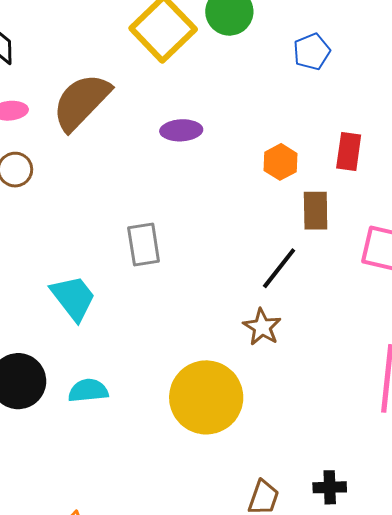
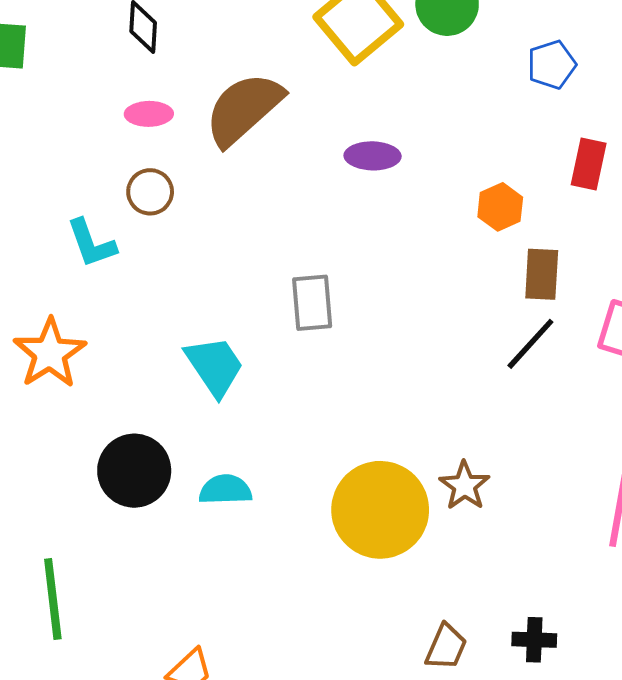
red rectangle: (349, 152) -> (589, 164), moved
black line: (279, 268) -> (530, 344), moved
brown star: (262, 327) -> (465, 486), moved

